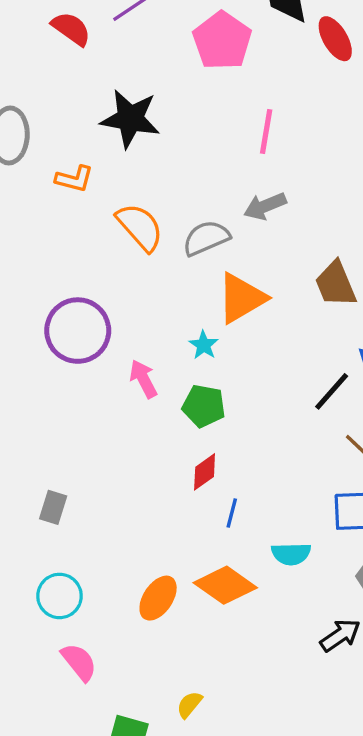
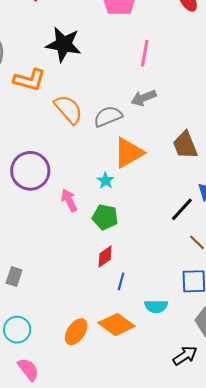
orange L-shape: (74, 179) -> (29, 80), size x1.4

